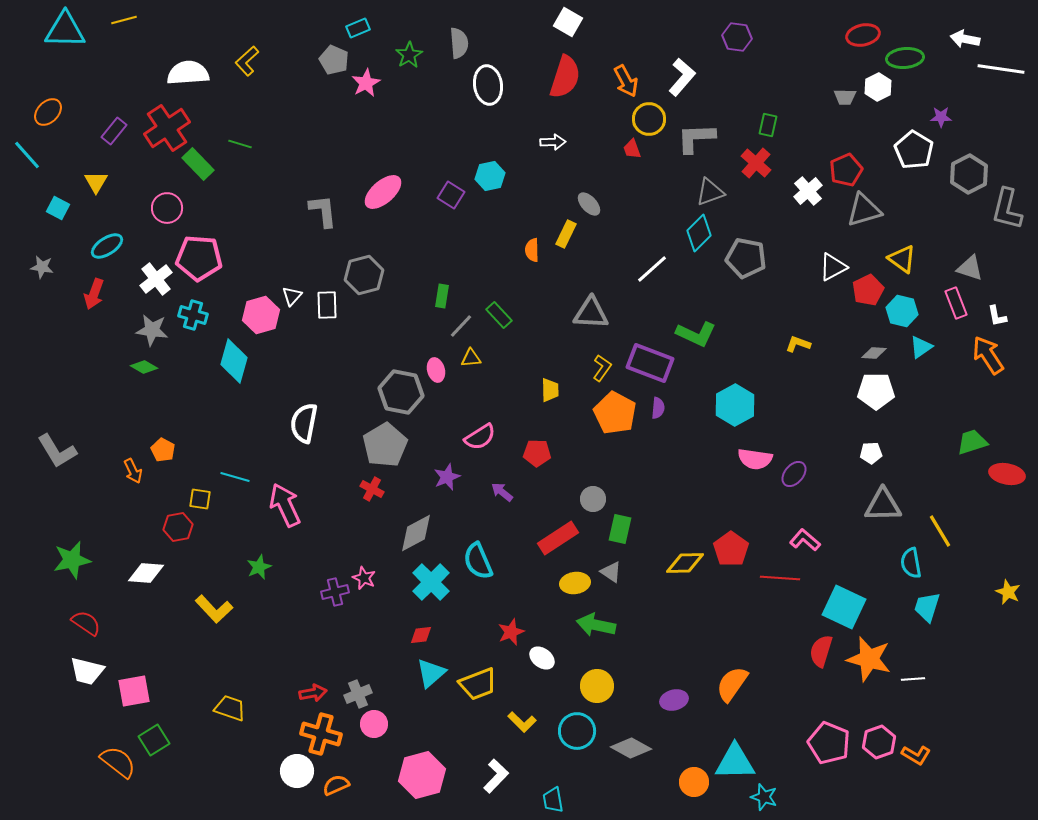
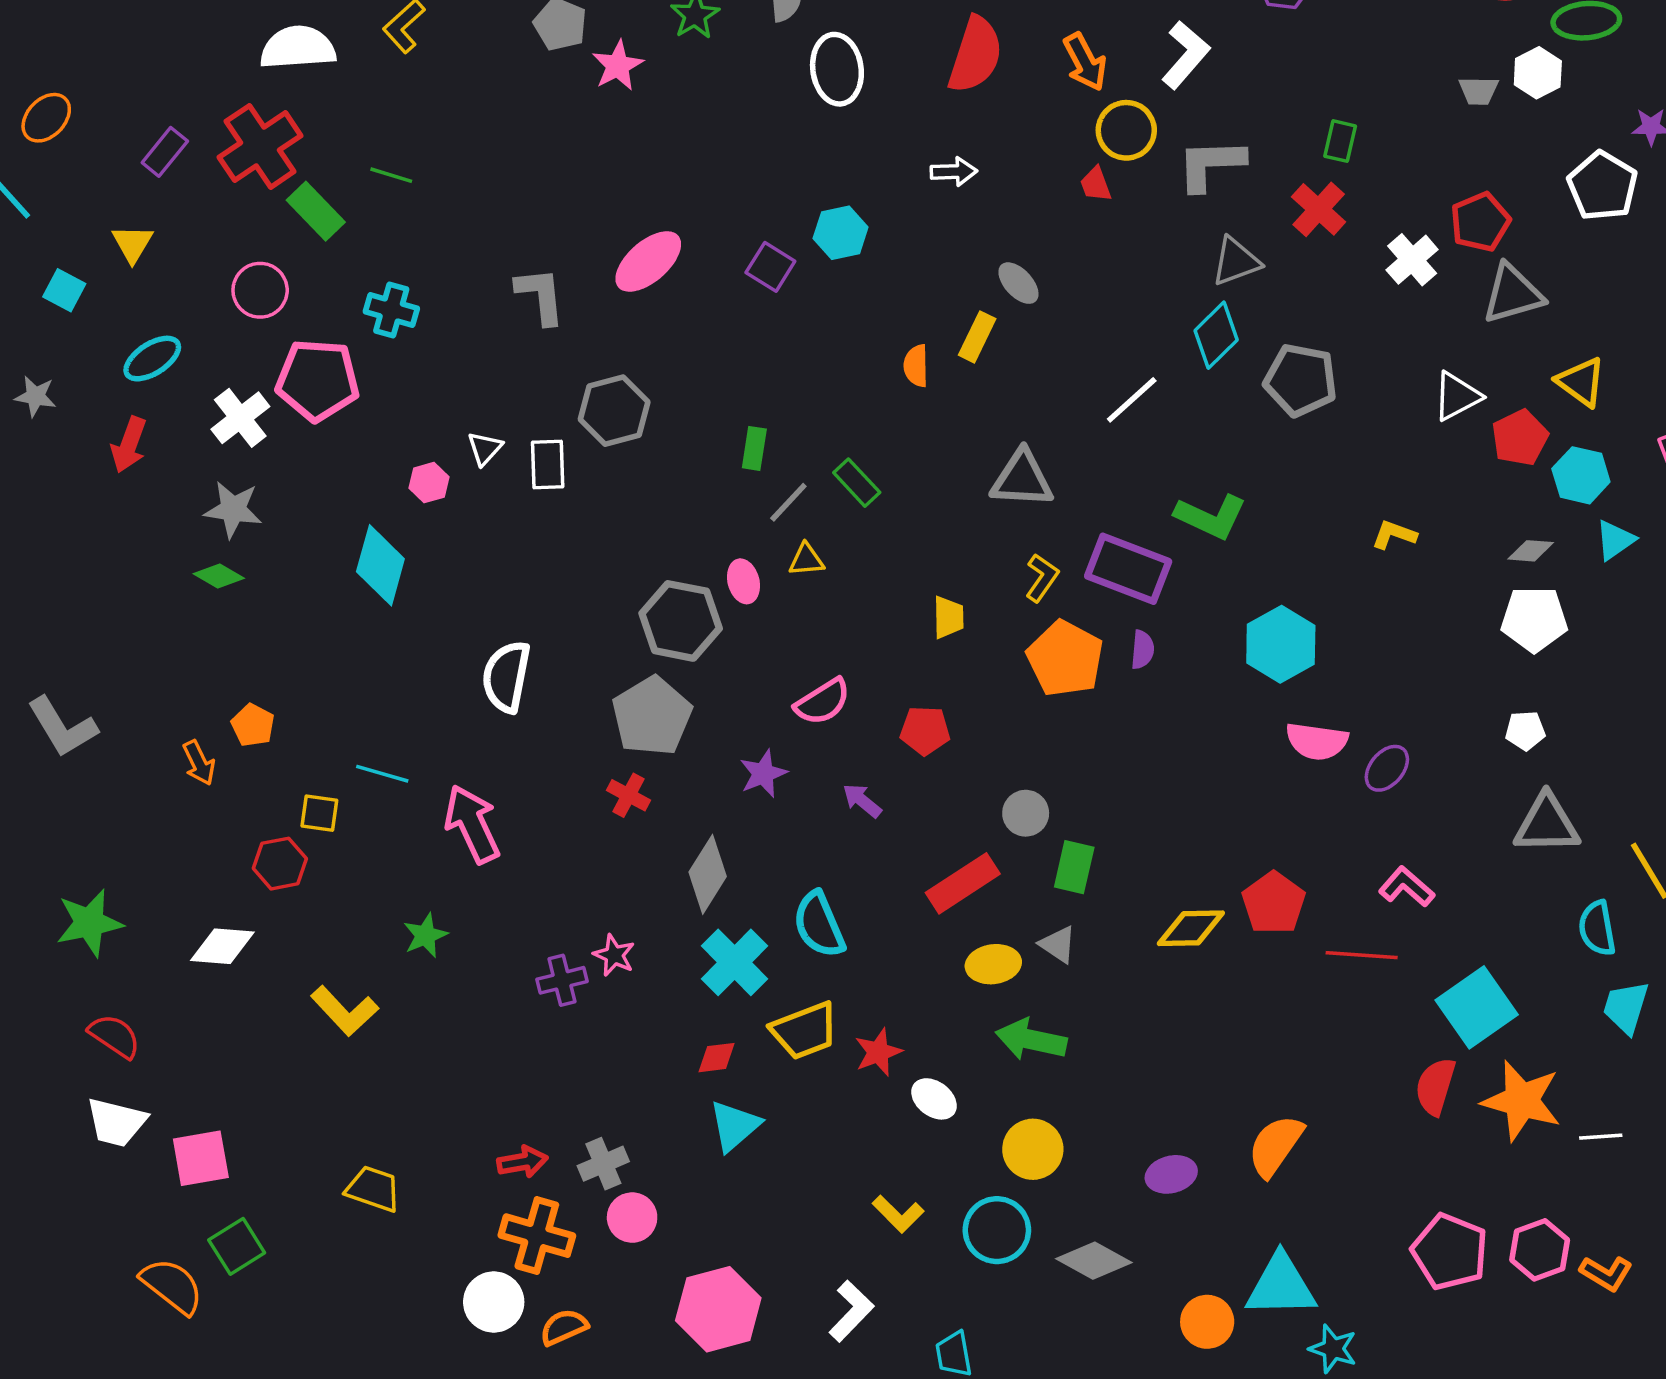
cyan cross: (193, 315) -> (391, 310), moved
pink hexagon: (261, 315) -> (429, 483), size x0.6
gray diamond: (416, 533) -> (708, 874), turned -30
cyan square: (844, 607) -> (1477, 1007), turned 30
yellow trapezoid: (478, 684) -> (805, 1031), moved

